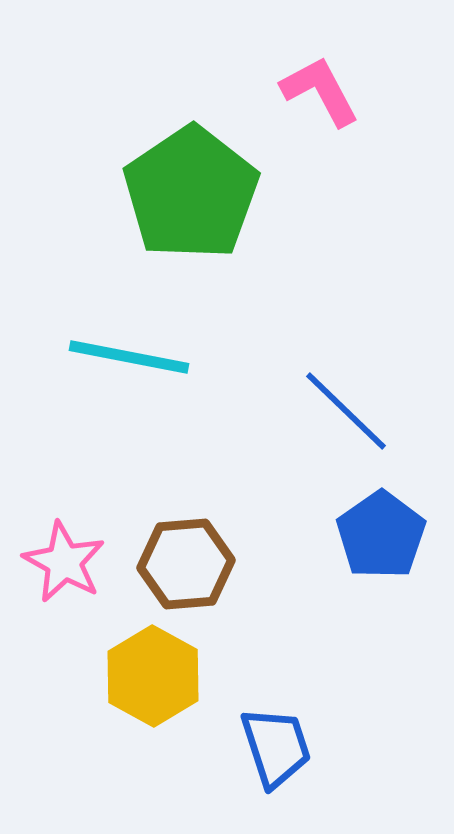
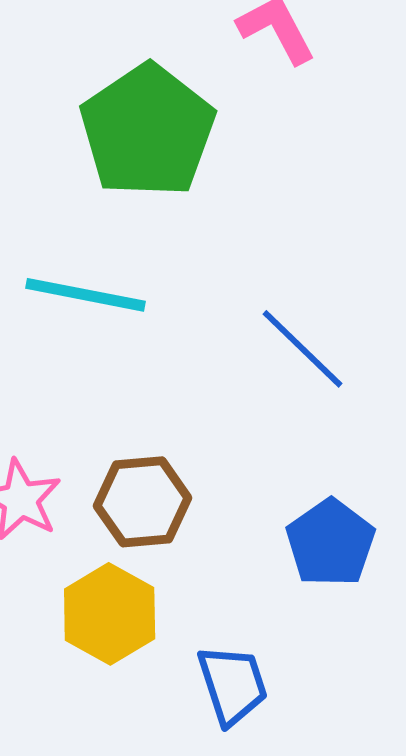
blue pentagon: (381, 535) -> (331, 543), moved

